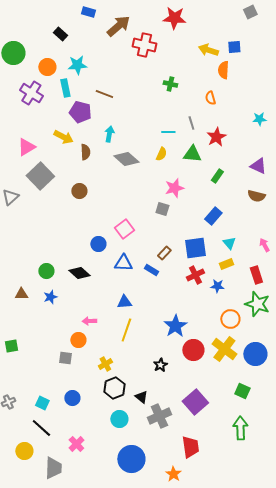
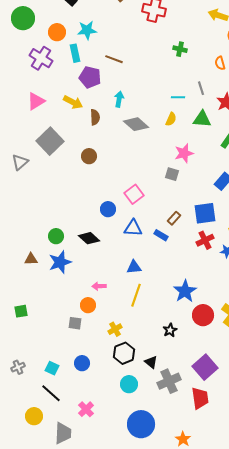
pink triangle: (26, 147) -> (36, 101), moved
blue star: (50, 297) -> (60, 262), size x1.6
red trapezoid: (190, 447) -> (200, 398), moved

